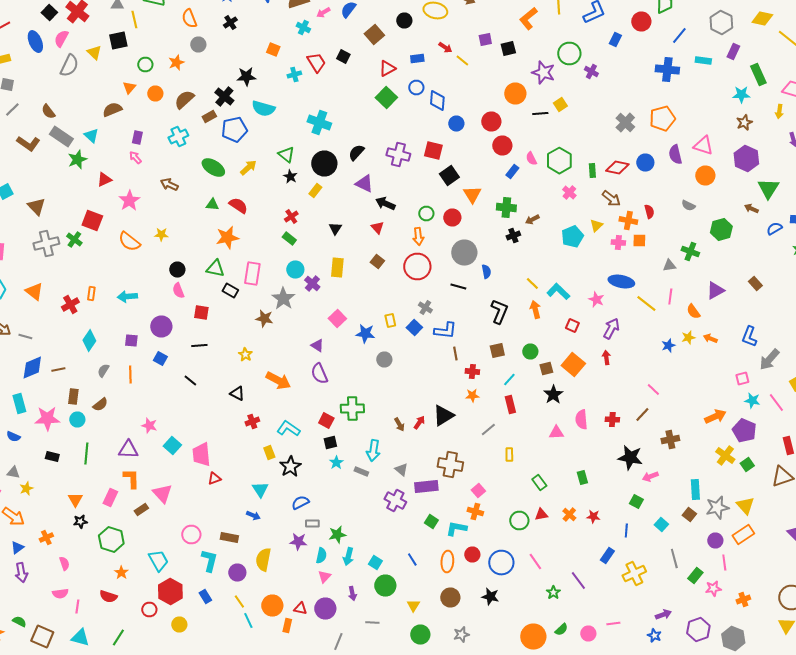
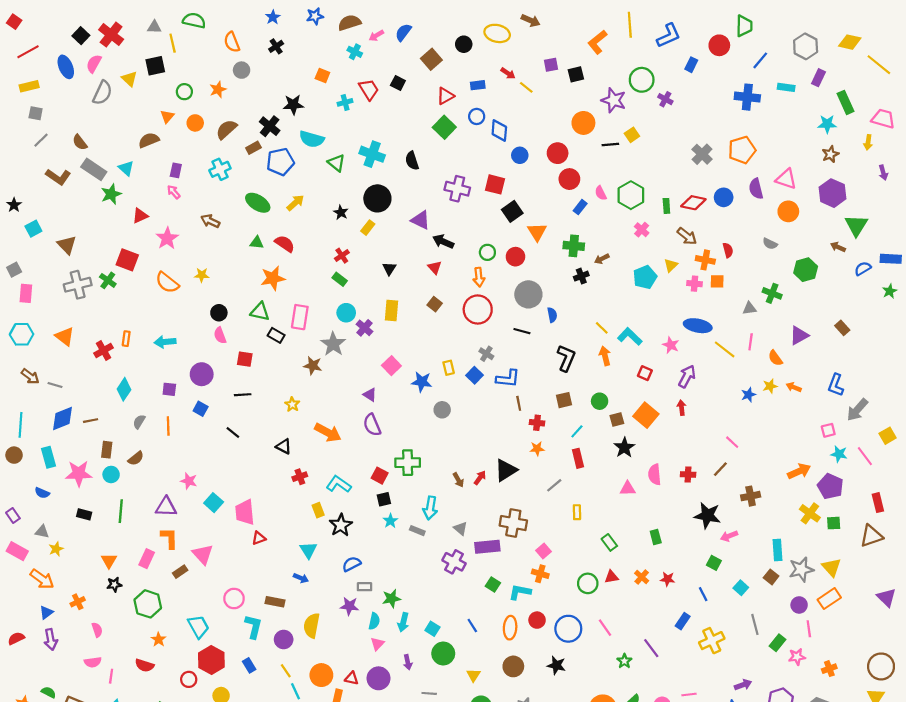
black semicircle: (356, 152) -> (412, 161), moved, turned -60
green triangle: (286, 154) -> (336, 163), moved
green square: (747, 464) -> (834, 523), turned 32
blue line: (626, 530) -> (703, 594), turned -32

